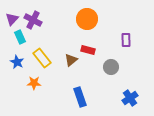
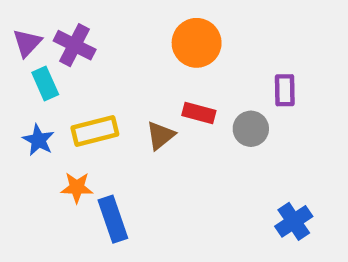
yellow rectangle: (42, 58) -> (95, 131), turned -66
gray circle: (111, 67) -> (251, 129), moved
blue rectangle: (80, 97) -> (113, 219), moved

